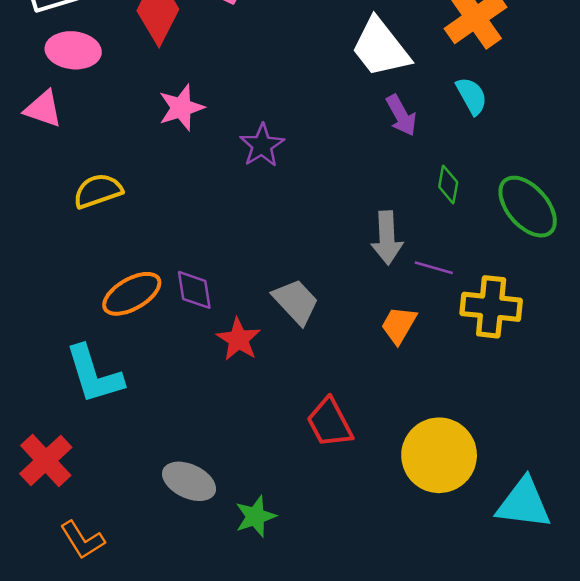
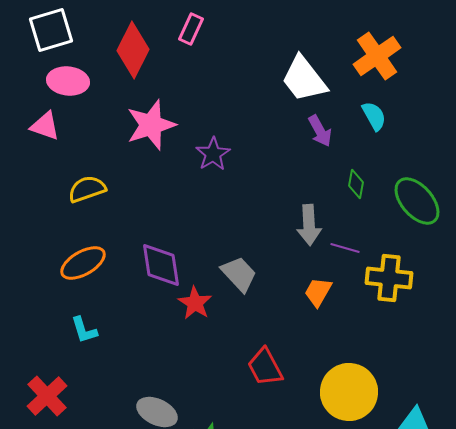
pink star: (181, 108) -> (151, 125), size x1.4
purple diamond: (194, 290) -> (161, 265), size x1.4
orange ellipse: (132, 294) -> (83, 263), moved
cyan L-shape: (94, 375) -> (84, 330), size x0.6

